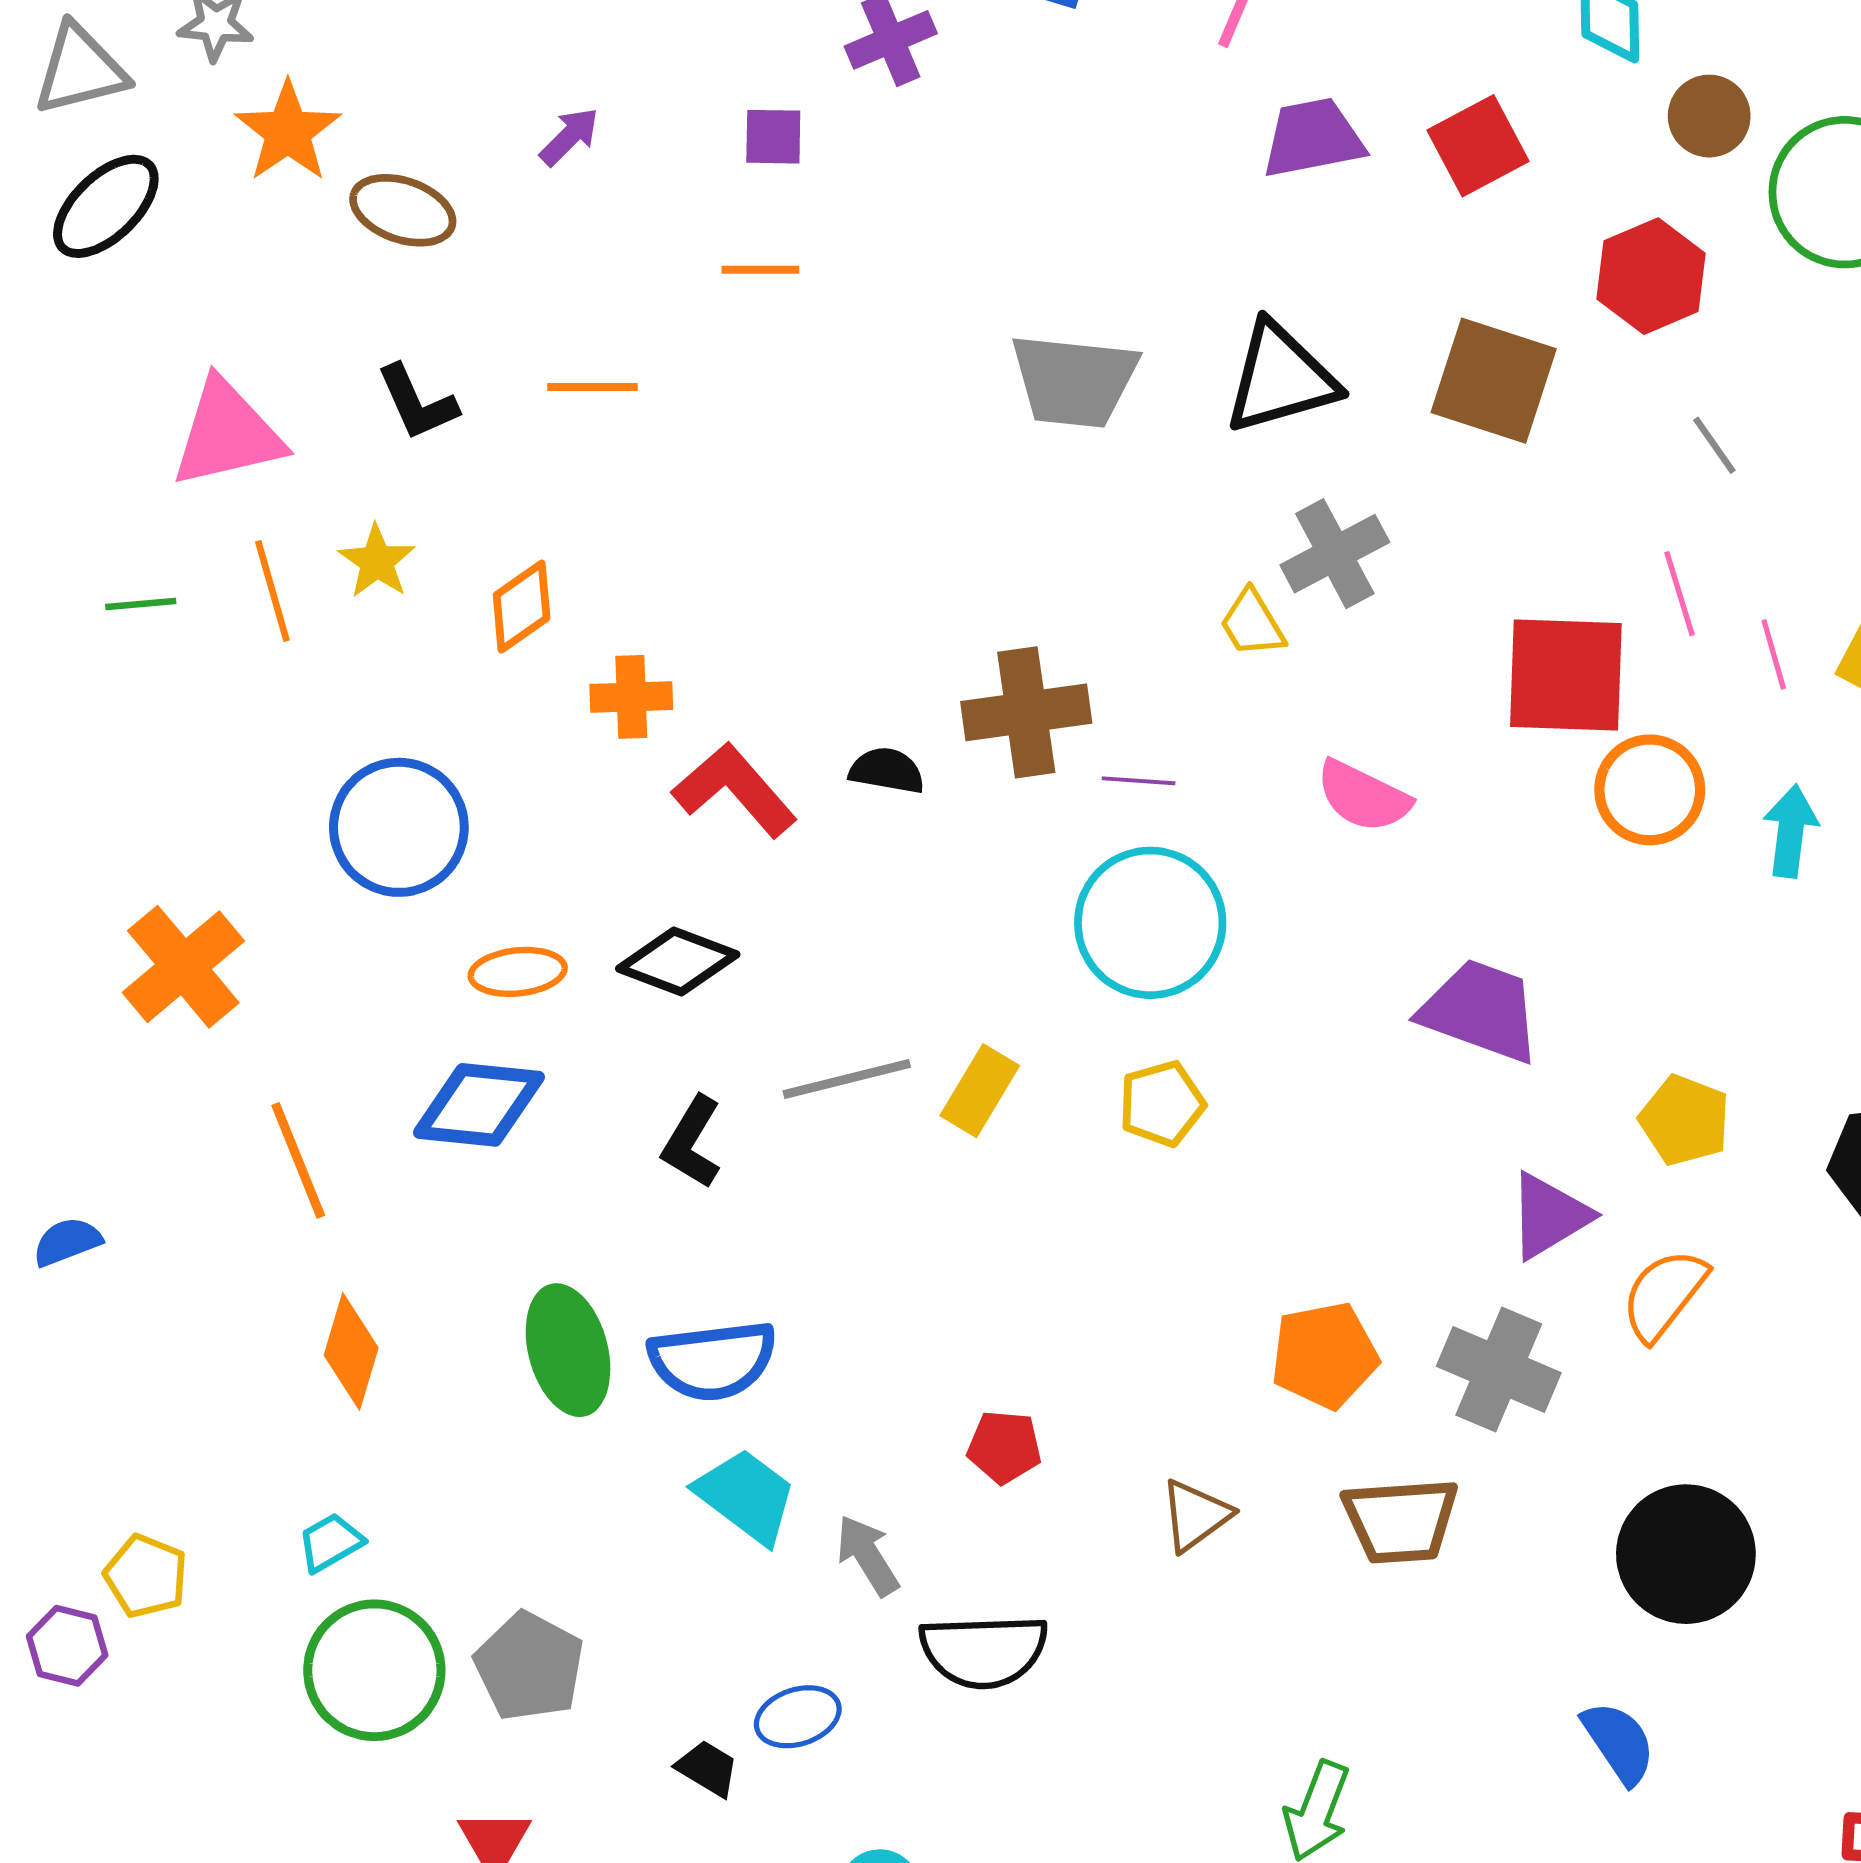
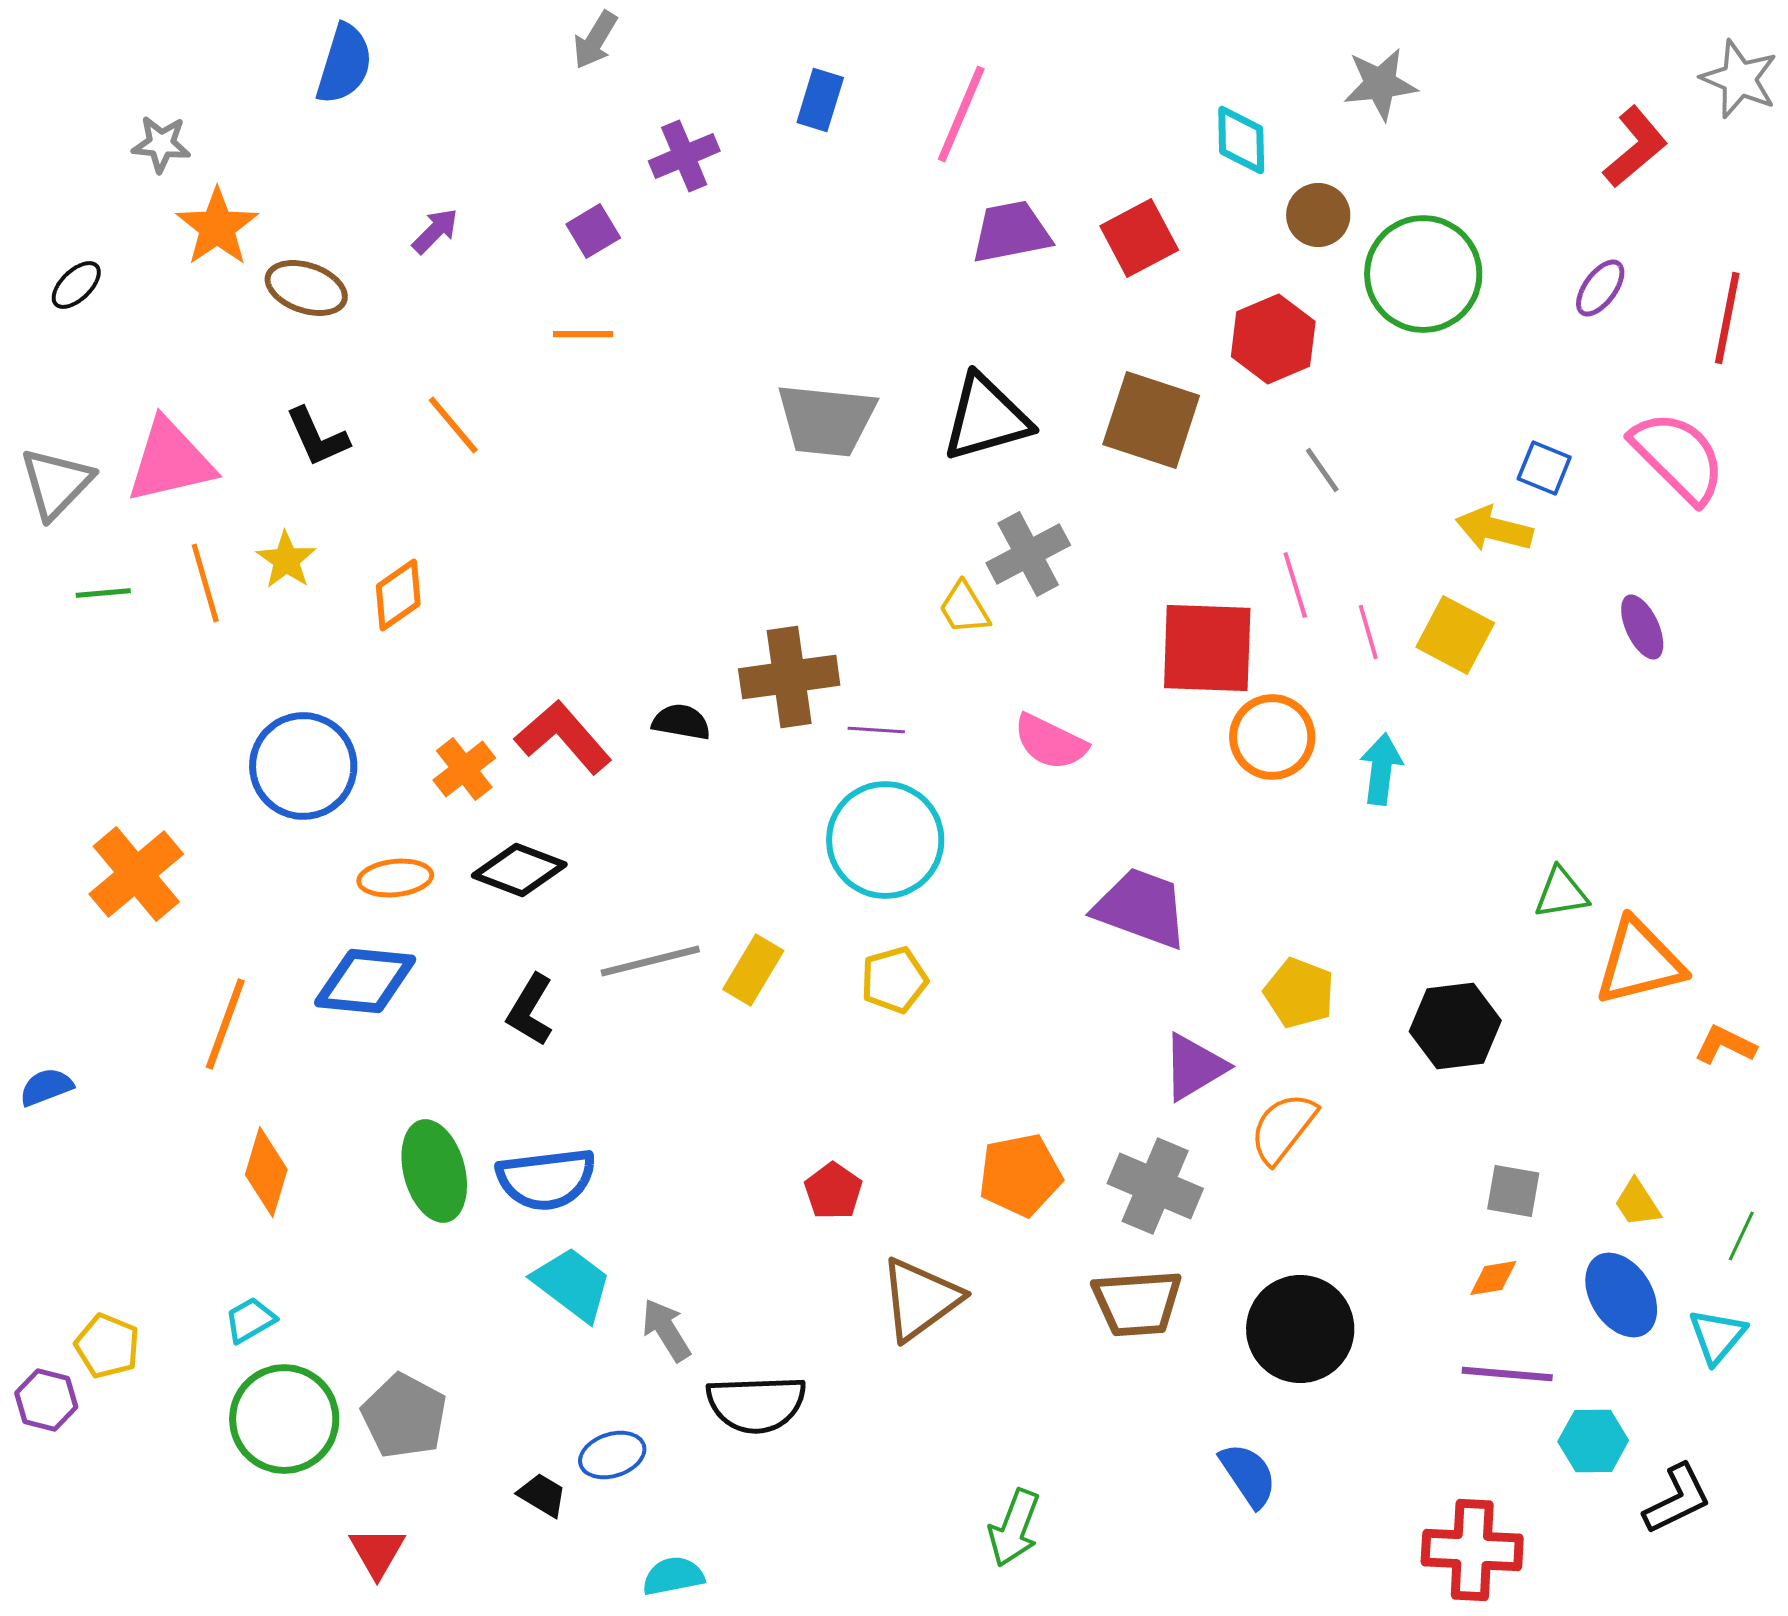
gray triangle: (80, 70) -> (56, 483), moved, turned -32
purple square: (773, 137) -> (593, 231), turned -32
black ellipse: (106, 206) -> (76, 285), size x0.6
orange line: (593, 387) -> (453, 425), turned 50
orange cross: (631, 697) -> (464, 769), moved, turned -36
orange line: (298, 1160) -> (225, 1024), turned 42
red pentagon: (1004, 1447) -> (833, 1191), moved, turned 30
brown triangle: (1195, 1515) -> (920, 1299), size x1.5
brown trapezoid: (1401, 1521) -> (1137, 1303), moved

